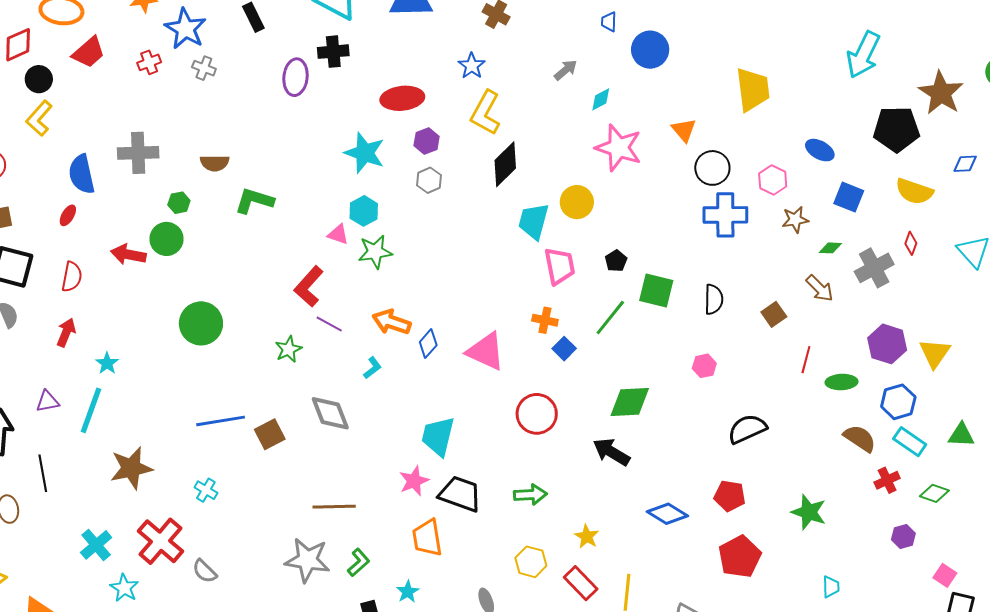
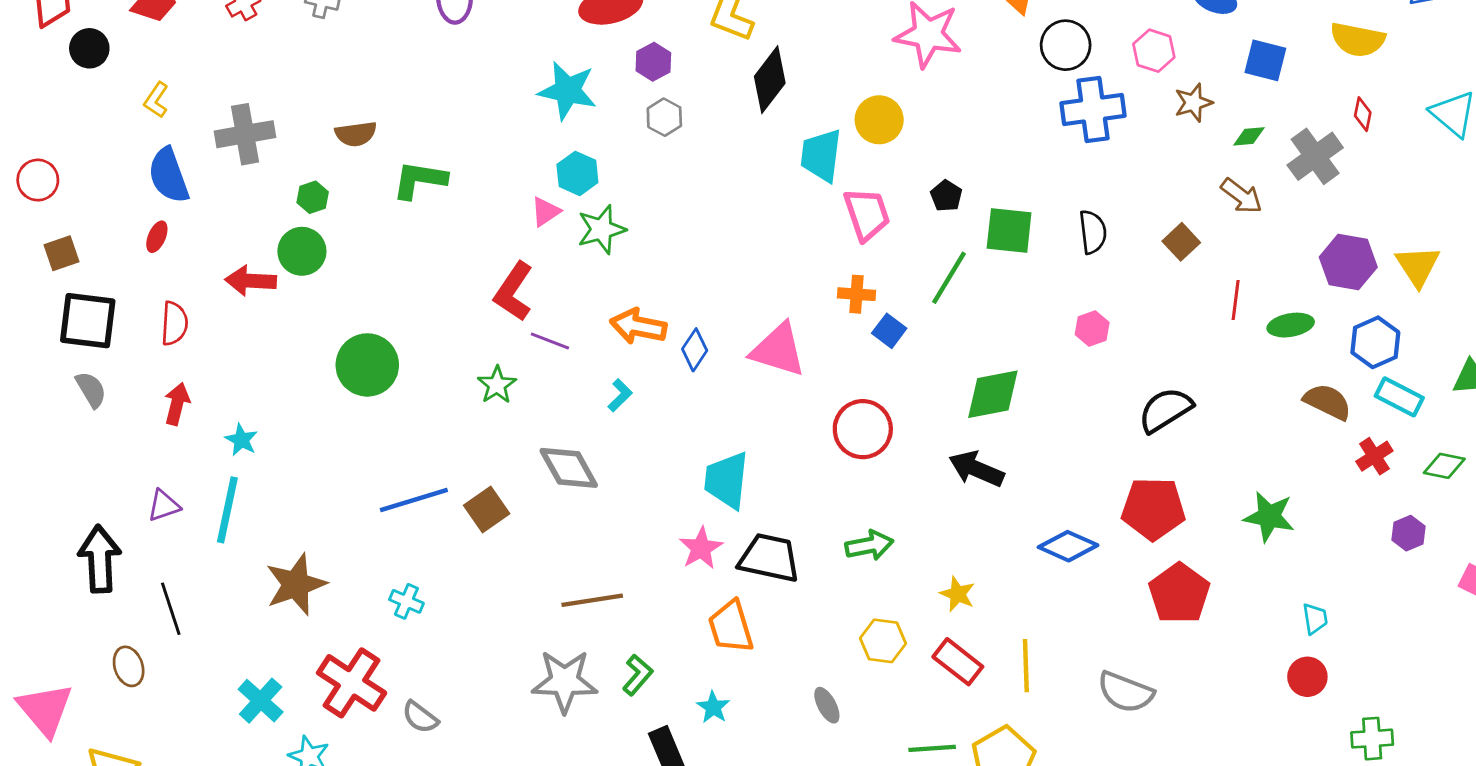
yellow L-shape: (39, 118) -> (156, 100), moved, size x0.7
pink triangle: (338, 234) -> (545, 212), turned -45
red pentagon: (730, 496) -> (1153, 509), size x1.4

